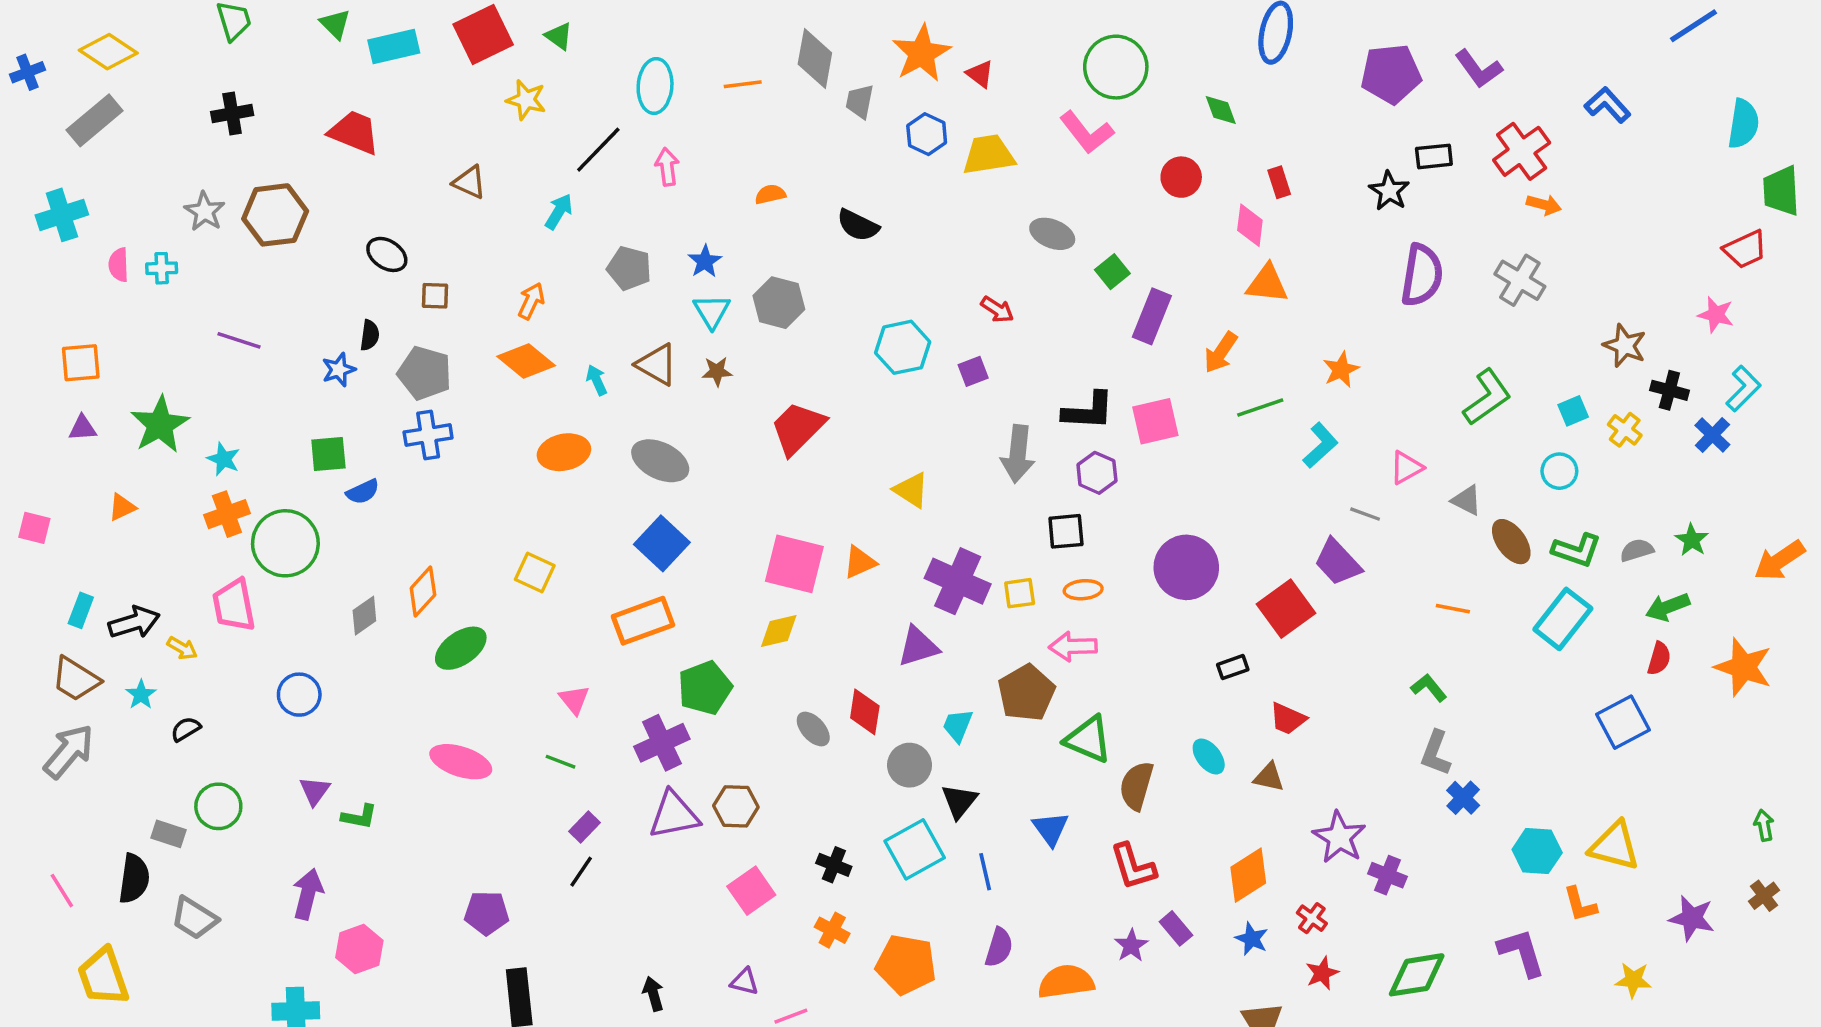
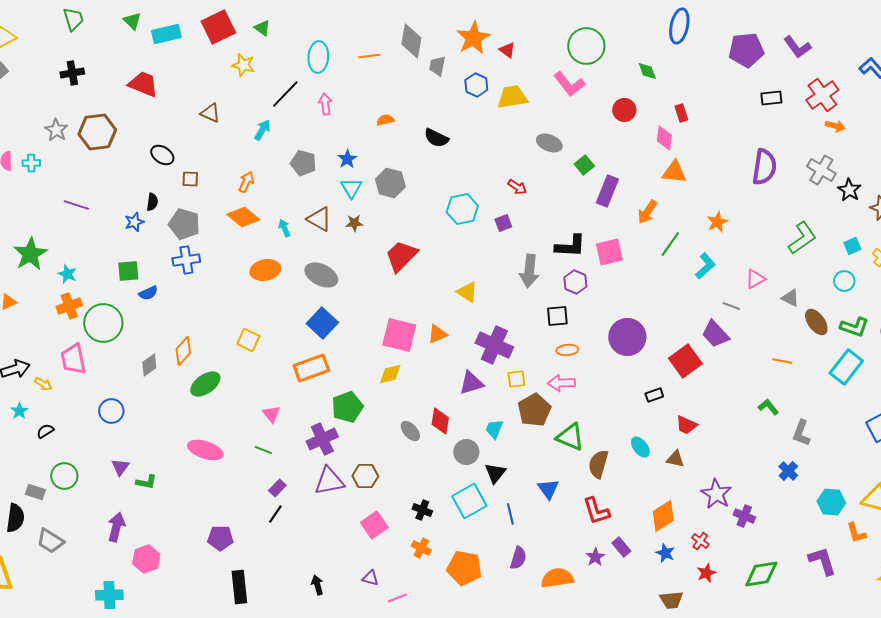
black star: (1389, 191) -> (849, 190), moved
green line: (1260, 407) -> (670, 244), turned -36
yellow square: (1020, 593) -> (516, 379), moved
gray L-shape: (1436, 753) -> (801, 433), moved

